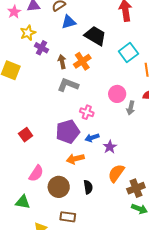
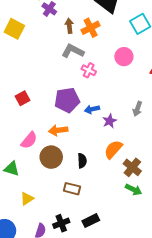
pink circle: (117, 94) -> (124, 57), moved
gray arrow: (131, 108) -> (137, 109), moved
pink cross: (87, 112) -> (89, 70), moved
orange arrow: (75, 159) -> (58, 130), moved
brown cross: (136, 188) -> (132, 167), turned -36
brown rectangle: (68, 217) -> (72, 189), moved

